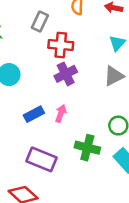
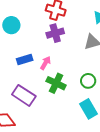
green cross: (87, 148) -> (56, 83), moved

